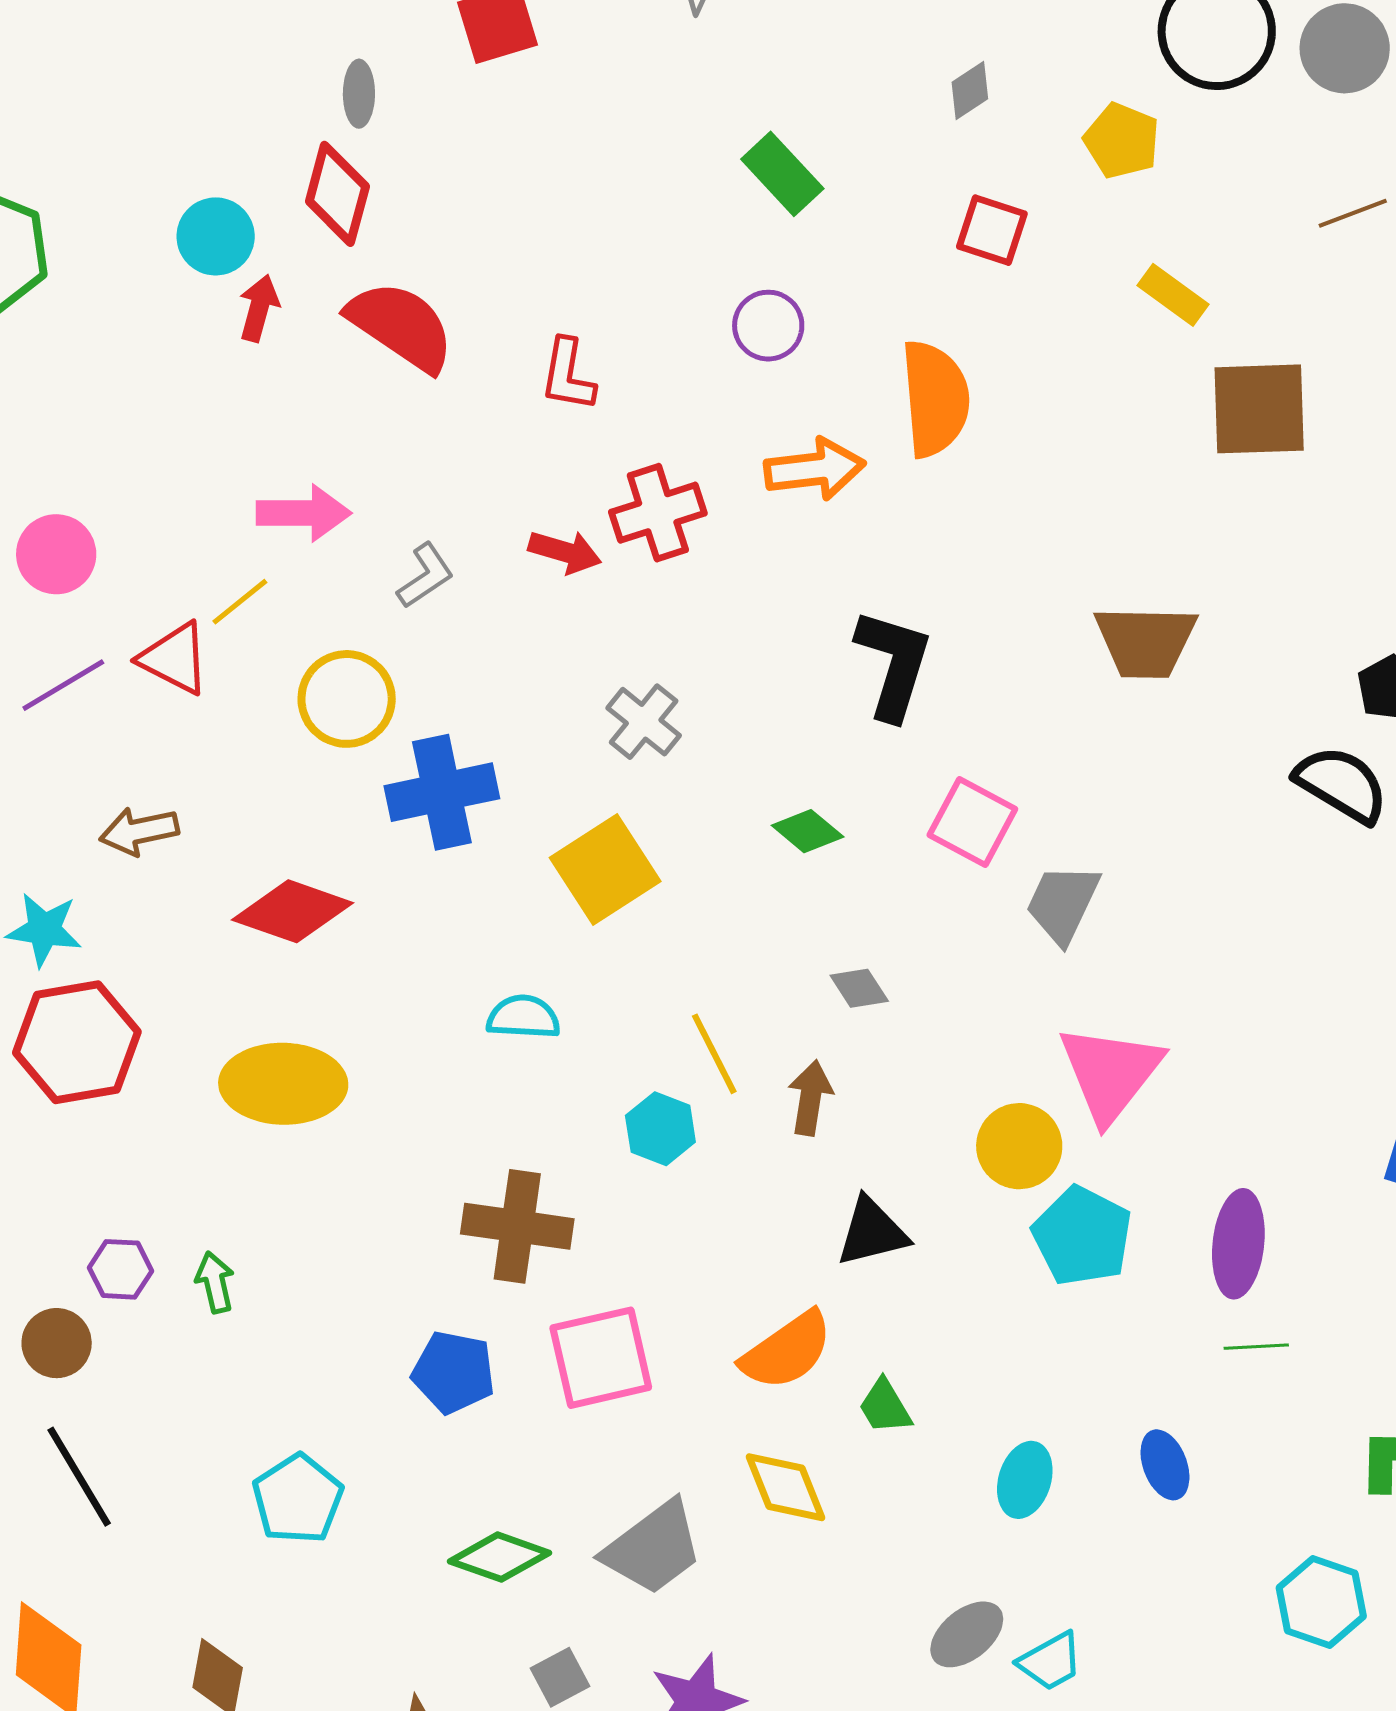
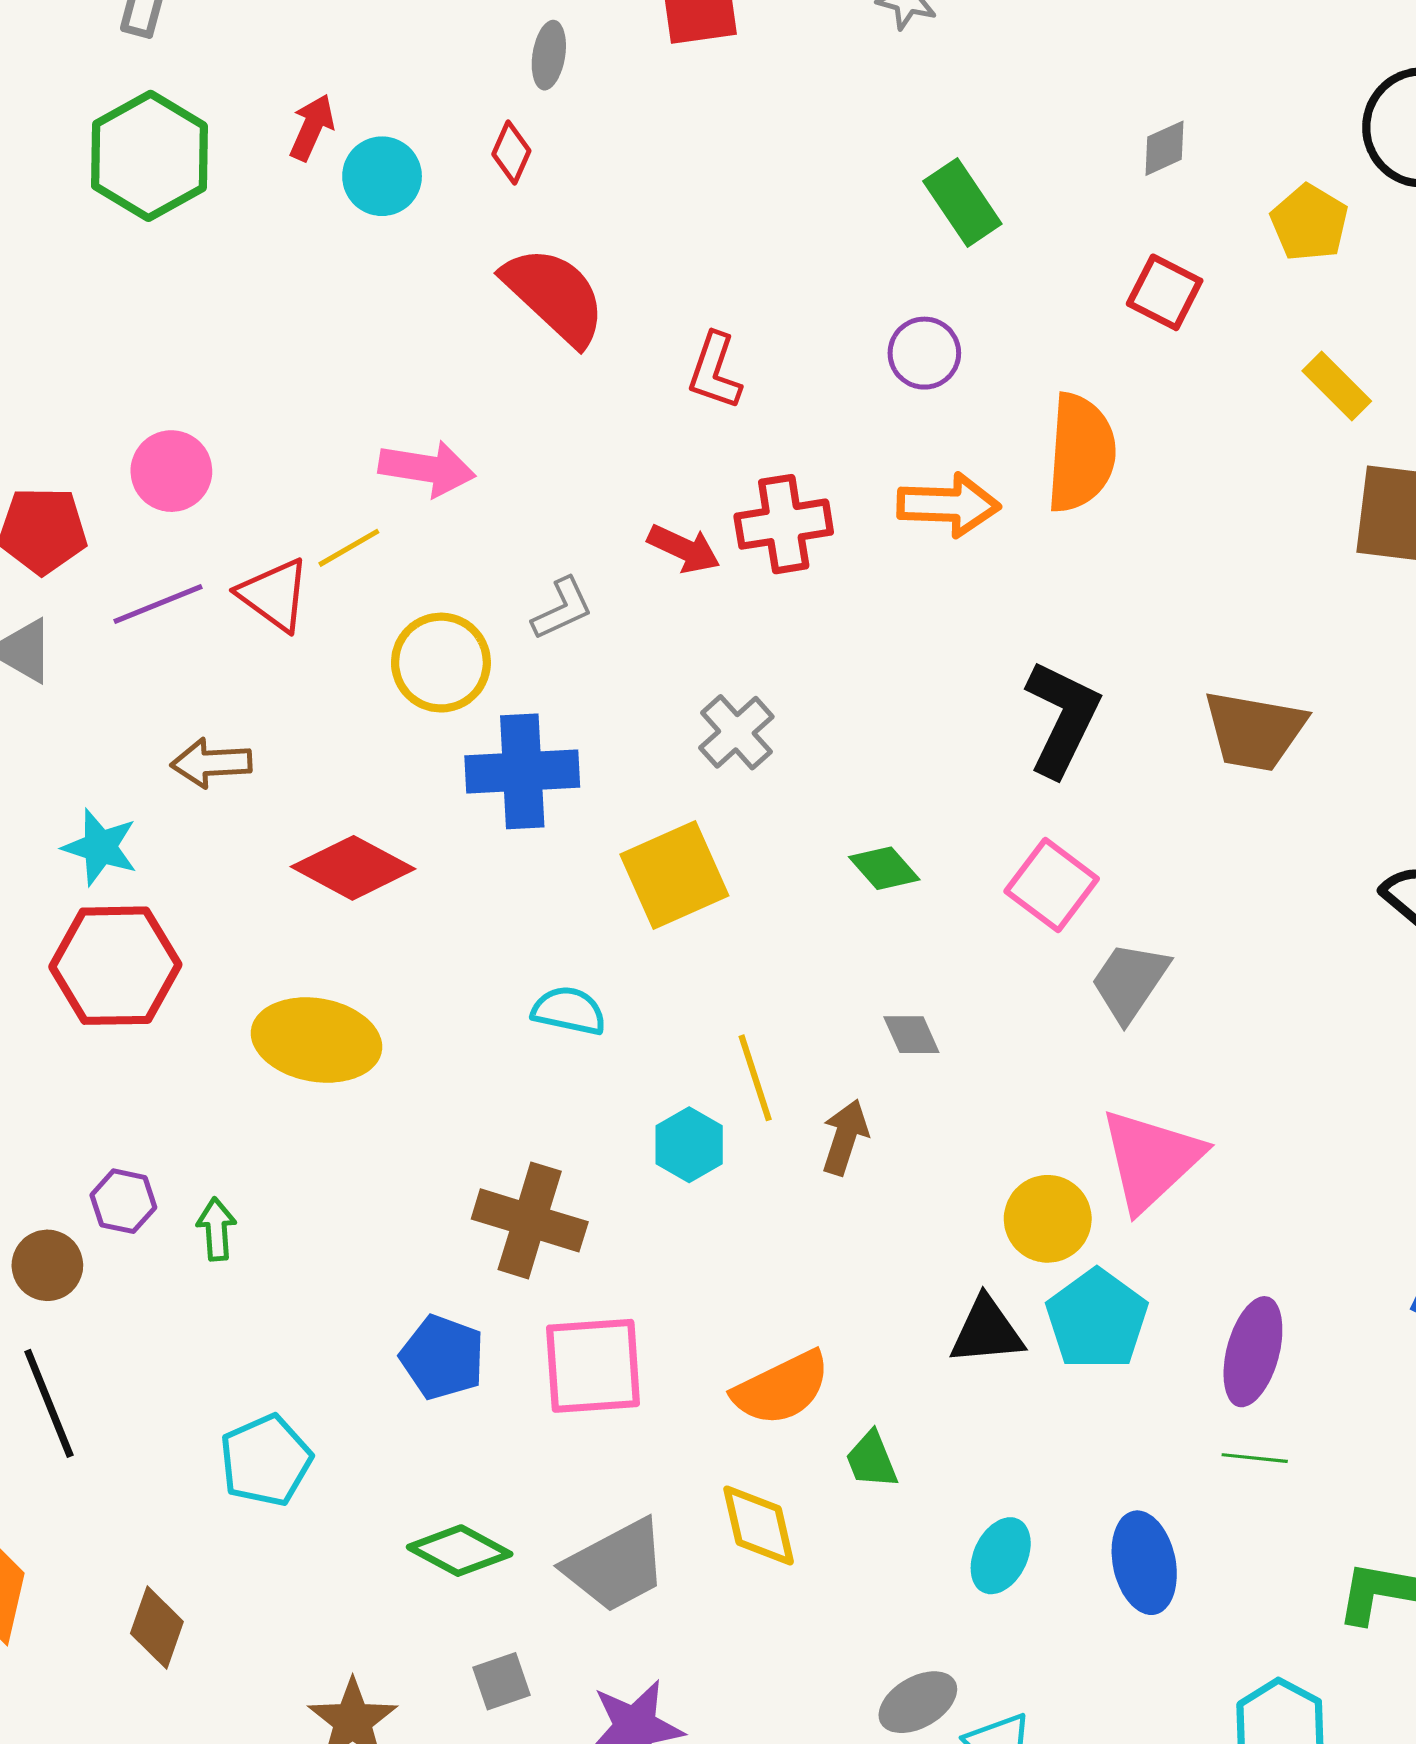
red diamond: (337, 194) -> (511, 153), size x0.6
red arrow: (259, 308) -> (312, 127), moved
gray L-shape: (425, 576) -> (562, 609), moved
black L-shape: (894, 664) -> (1062, 718), moved
black triangle: (872, 1232) -> (987, 1331), moved
blue ellipse: (1165, 1465) -> (1144, 1563), size x1.4

